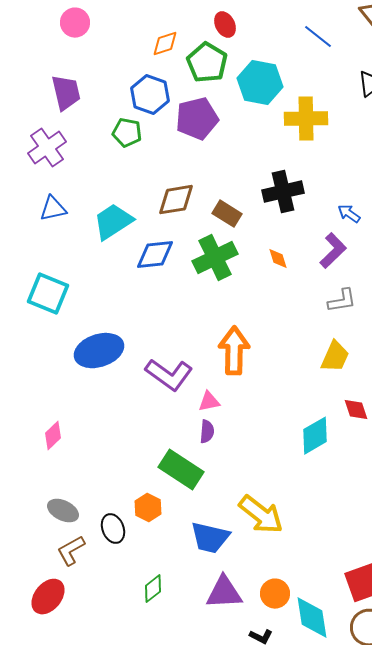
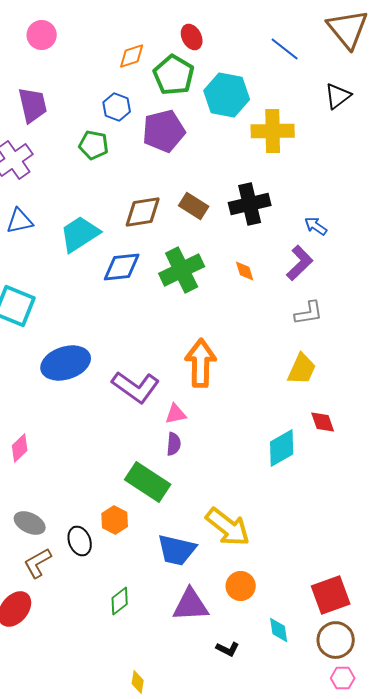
blue hexagon: (150, 95) -> (117, 107), size x0.7
brown rectangle: (227, 214) -> (194, 206), moved
orange circle: (275, 594) -> (241, 586), moved
cyan diamond: (312, 618) -> (279, 630), size x0.6

